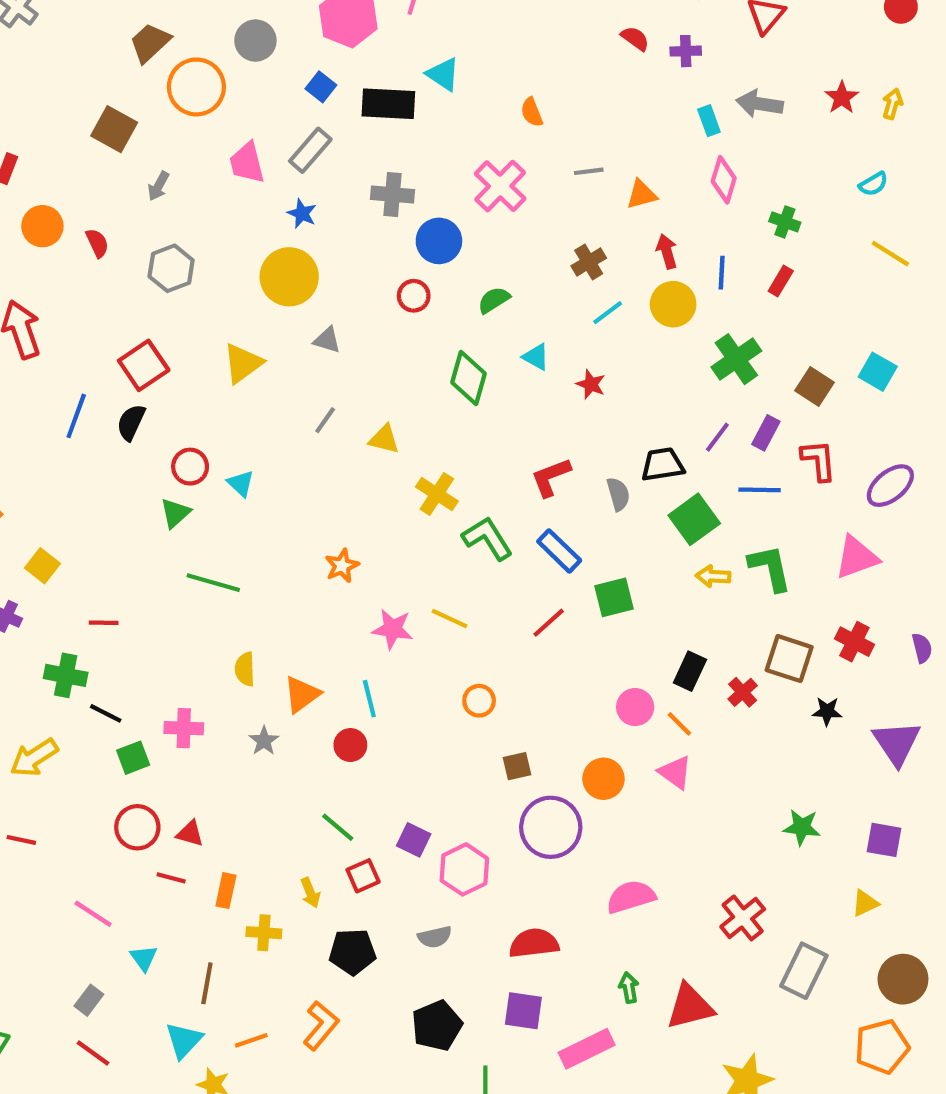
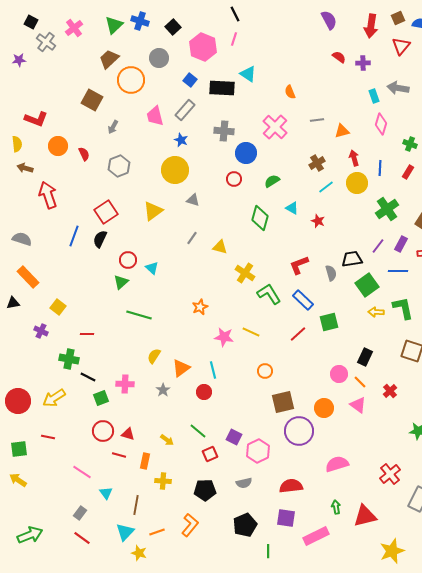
yellow semicircle: (245, 669) -> (154, 356), turned 35
red cross: (743, 692) -> (390, 391), moved
brown square: (517, 766) -> (283, 402), size x1.6
yellow arrow: (310, 893) -> (167, 440), moved, turned -32

